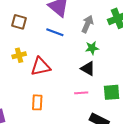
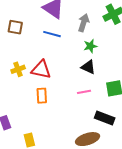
yellow cross: (19, 55) -> (18, 69), moved
red triangle: (41, 67) -> (41, 70), turned 30
orange rectangle: (37, 102) -> (42, 96), moved

